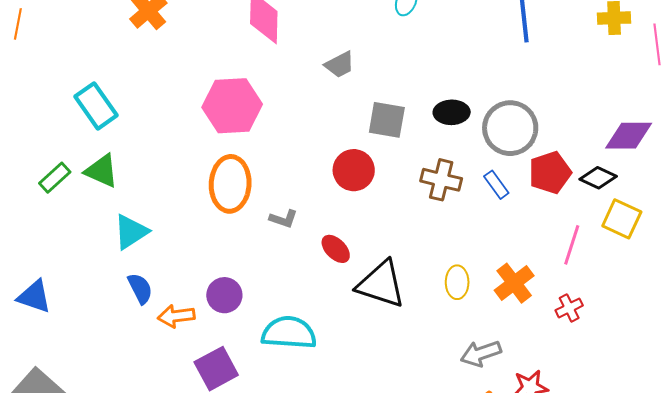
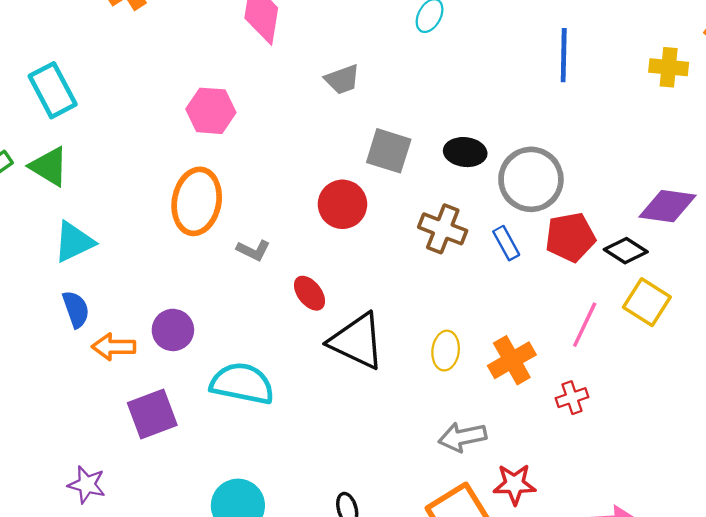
pink hexagon: (232, 106) -> (211, 111), size x0.7

